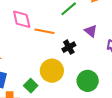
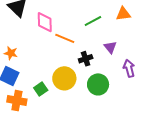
green circle: (88, 81) -> (98, 84), moved

